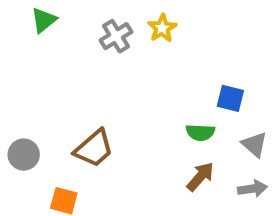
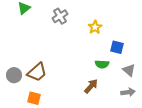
yellow star: (162, 28) -> (95, 27), moved
brown trapezoid: (94, 149) -> (37, 72), moved
brown arrow: (200, 177) -> (91, 86), moved

